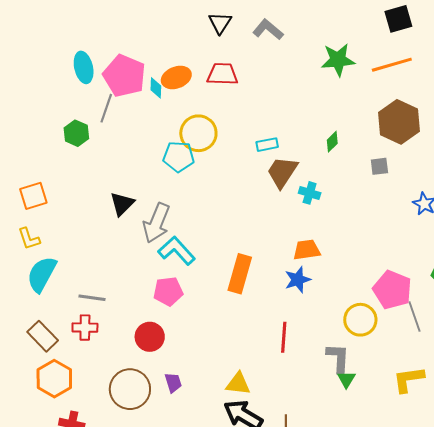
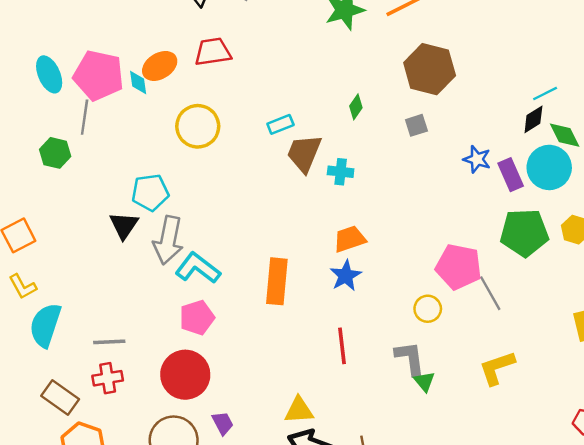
cyan pentagon: (179, 157) -> (150, 192), moved
yellow circle: (360, 320) -> (428, 309), size x0.7
red circle: (150, 337) -> (185, 375), size x1.4

